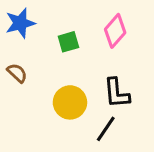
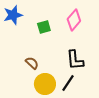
brown semicircle: (17, 73) -> (32, 63), moved
yellow circle: (70, 102) -> (45, 84), moved

